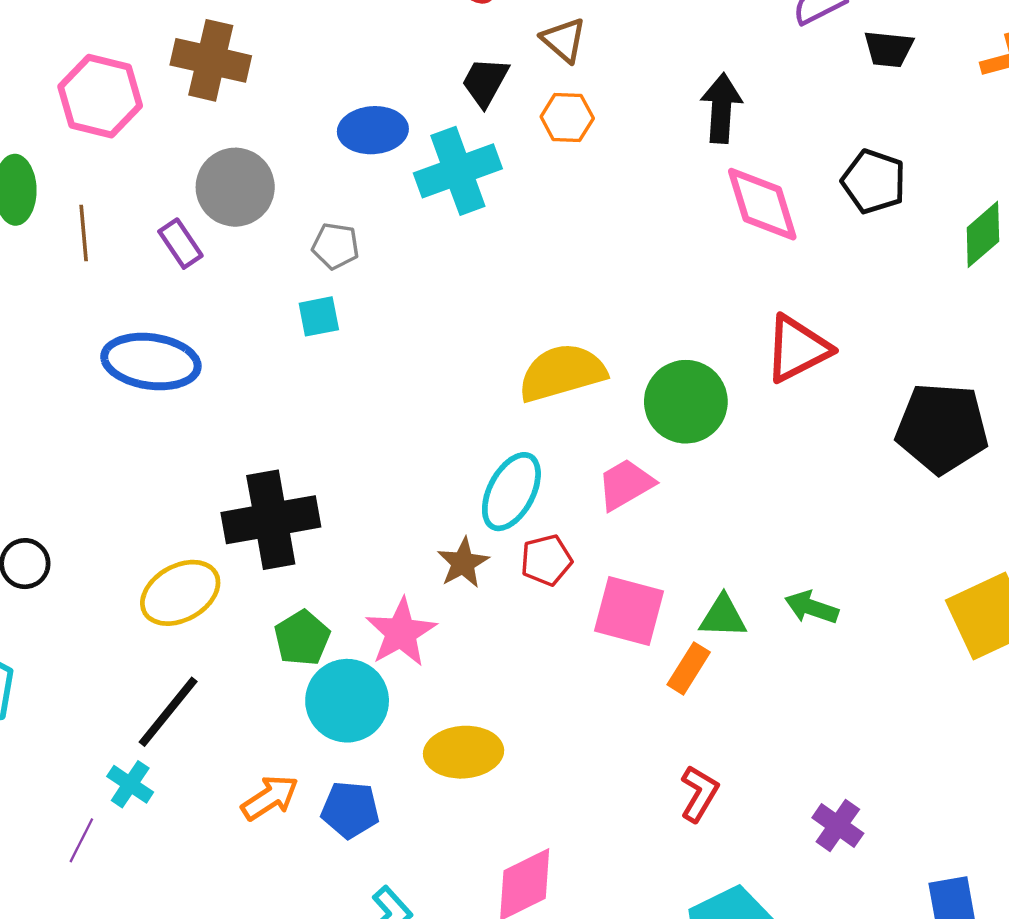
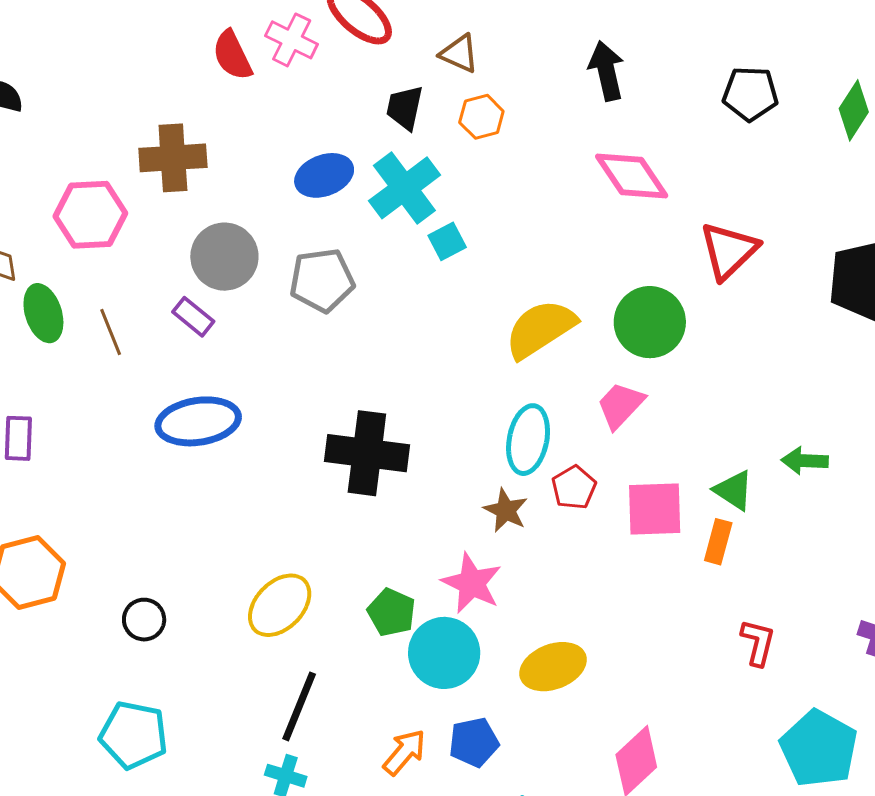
pink diamond: (762, 204) -> (632, 176), moved
gray pentagon: (336, 246) -> (322, 280), size x1.6
cyan square: (319, 316) -> (447, 241), moved
black cross: (271, 520) -> (367, 453), moved, turned 34
green triangle: (723, 616) -> (734, 490), turned 48

